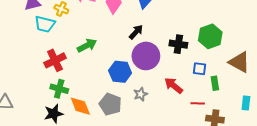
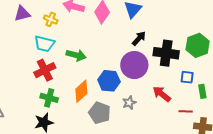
cyan trapezoid: (45, 24) -> (44, 44), moved
black arrow: (136, 32) -> (139, 38), moved
black cross: (178, 44) -> (166, 53), size x1.4
green arrow: (87, 46) -> (76, 55), turned 42
orange diamond: (80, 106) -> (81, 91), moved, turned 70

